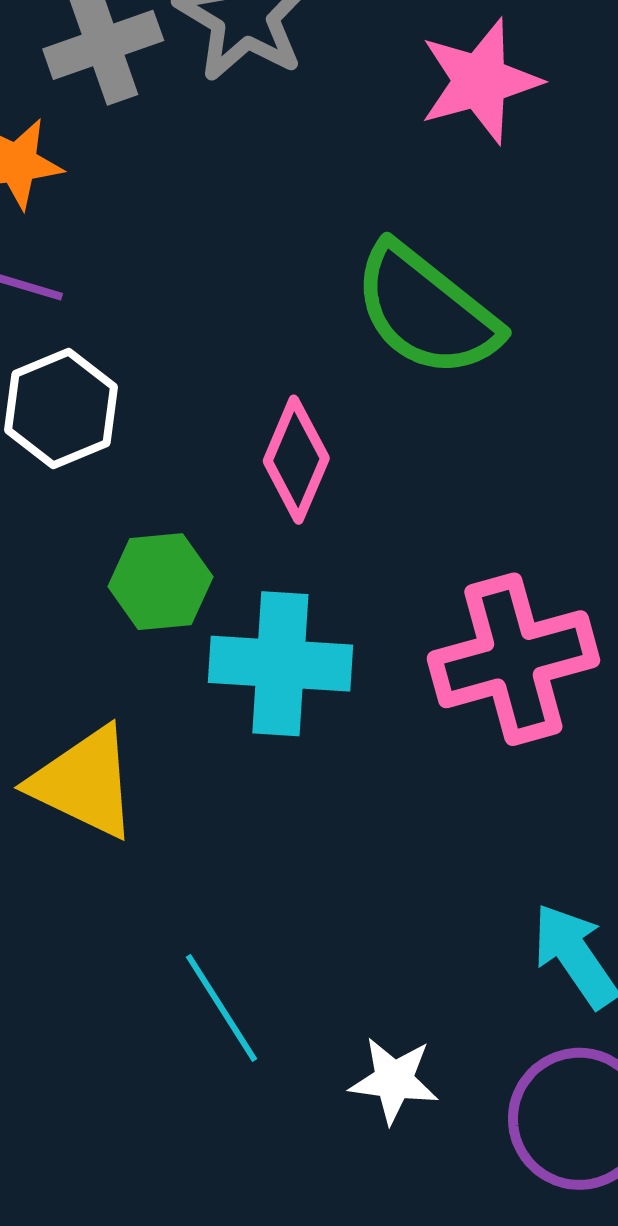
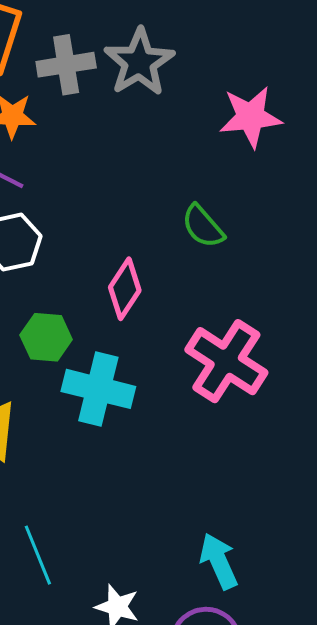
green semicircle: (426, 311) -> (203, 226), size x0.6
pink cross: (513, 659) -> (226, 361), moved, turned 38

